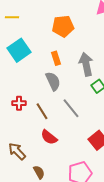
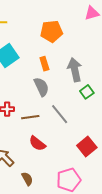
brown line: (42, 111) -> (30, 117), turned -66

